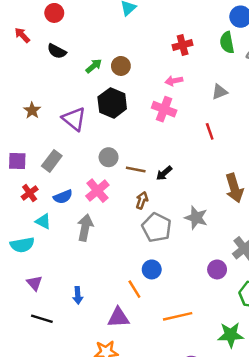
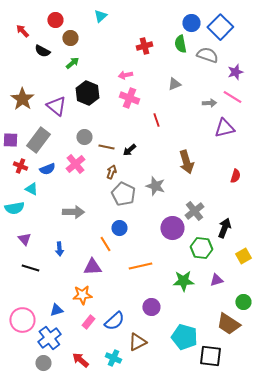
red circle: (54, 13) -> (55, 20), moved
red arrow: (22, 35) -> (22, 31), moved
brown circle: (121, 66) -> (70, 38), moved
pink arrow: (174, 81) -> (125, 75), moved
brown star: (32, 110) -> (22, 99), size x1.6
red line: (210, 131) -> (156, 120), moved
gray rectangle: (52, 161) -> (38, 140), size x1.4
red cross: (30, 193) -> (20, 166), turned -32
gray arrow: (85, 228) -> (73, 212), moved, turned 80
purple circle: (217, 269) -> (172, 228), size x1.5

